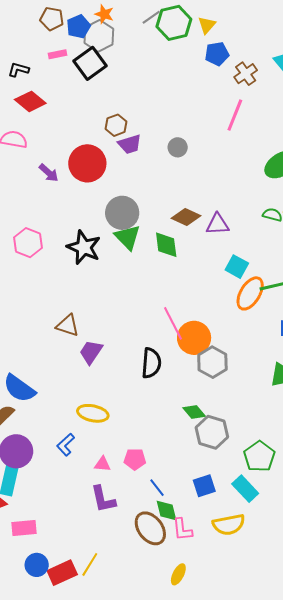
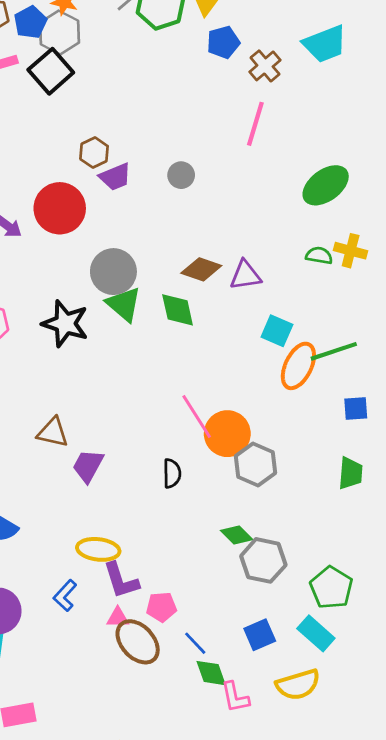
black semicircle: (151, 363) -> (172, 473), size x0.7
purple L-shape: (103, 499) -> (121, 580), moved
brown ellipse: (150, 528) -> (138, 642), moved

